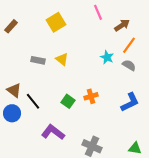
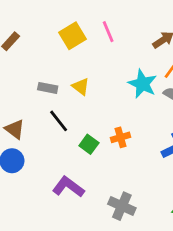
pink line: (98, 12) -> (108, 32), moved
cyan star: (107, 57) -> (142, 84), size x1.5
black line: (33, 101) -> (59, 121), moved

